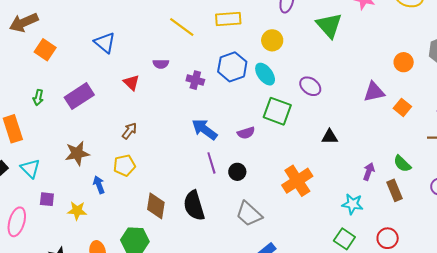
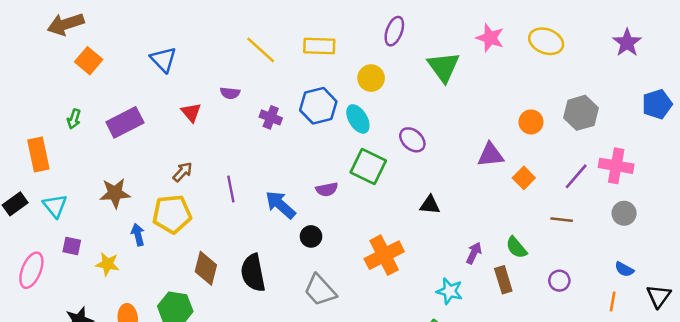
blue arrow: (205, 129) -> (280, 205), moved
purple line: (211, 163) -> (231, 189), moved
yellow pentagon: (124, 165) -> (172, 214), size x1.4

